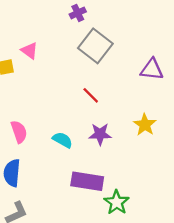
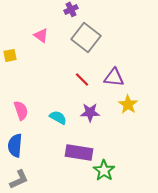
pink triangle: (30, 51) -> (41, 35), moved
purple triangle: (152, 69) -> (114, 77), moved

